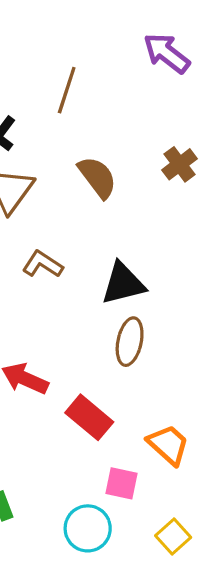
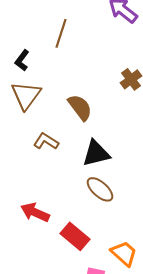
brown semicircle: (97, 177) -> (80, 107), moved
brown ellipse: (130, 342) -> (100, 189), turned -60

